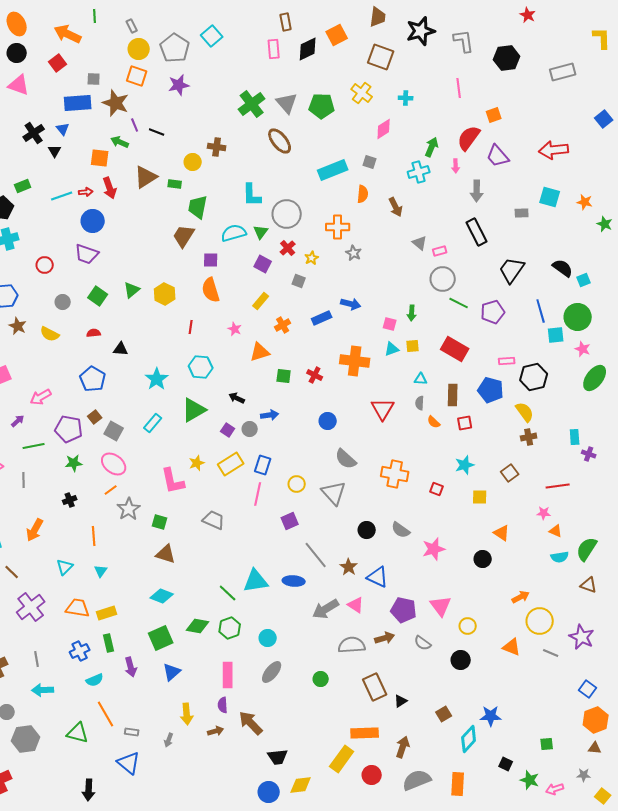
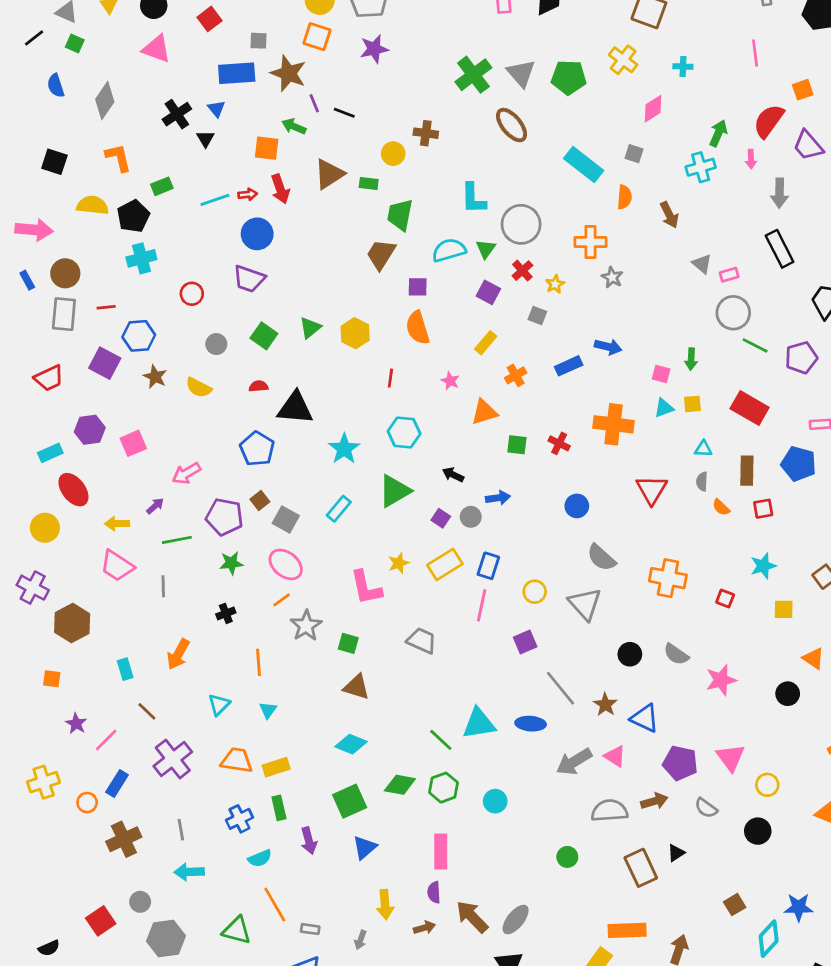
cyan rectangle: (333, 170) -> (584, 164), turned 60
black triangle: (121, 349) -> (295, 408), size x1.8
gray ellipse: (272, 672) -> (516, 920), moved
black triangle: (401, 701) -> (676, 853), moved

